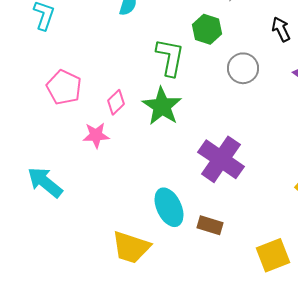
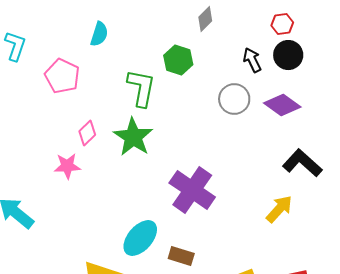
gray circle: (243, 68) -> (234, 99), moved
pink pentagon: (64, 87) -> (62, 76), moved
cyan ellipse: (169, 207) -> (140, 238), turned 66

